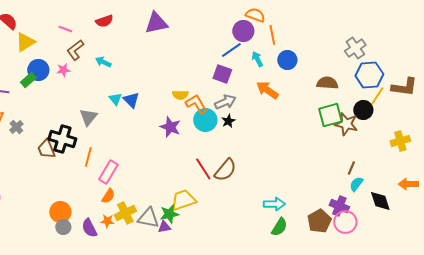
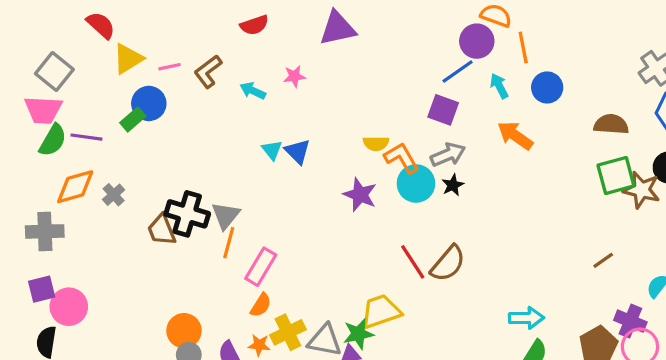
pink line: (65, 29) -> (170, 67), moved, turned -32
pink star: (63, 70) -> (294, 76), moved
gray triangle: (88, 117) -> (226, 215), moved
brown line: (351, 168) -> (603, 260), moved, turned 32

